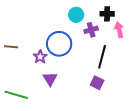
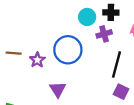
black cross: (107, 14) -> (111, 12), moved
purple star: (40, 57) -> (37, 60), moved
purple square: (97, 83) -> (121, 92), moved

